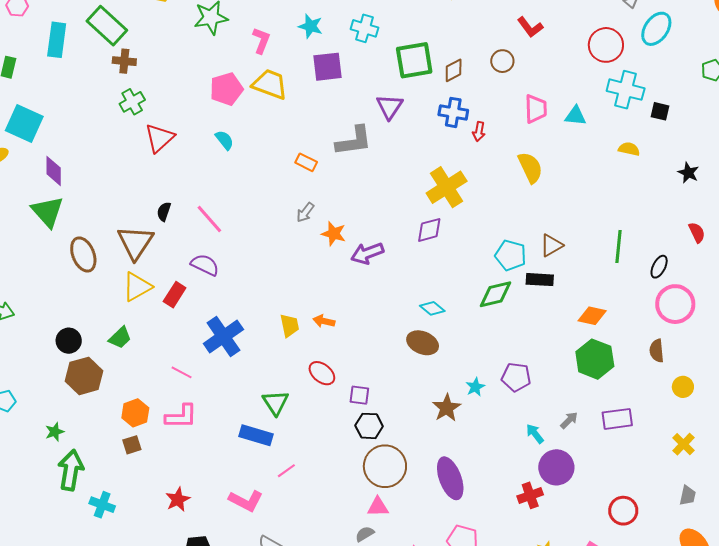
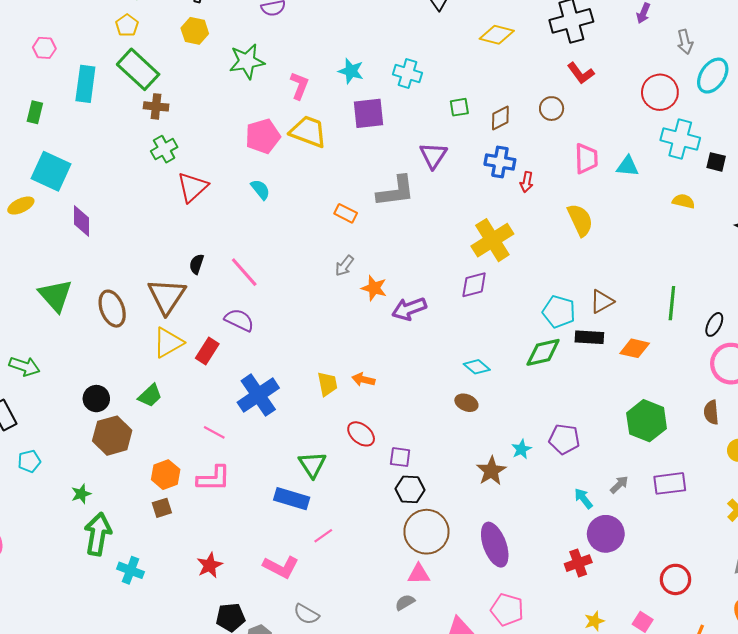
green square: (414, 60) -> (459, 107), size x0.5
green triangle: (48, 212) -> (55, 295), moved
orange diamond: (592, 316) -> (635, 348), moved
brown ellipse: (423, 343) -> (466, 403), size x0.7

